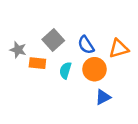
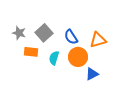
gray star: (18, 50) -> (19, 33), moved
blue triangle: (103, 97) -> (92, 74), moved

